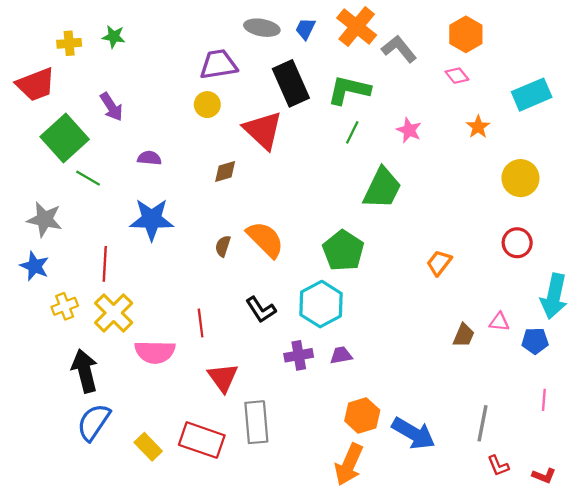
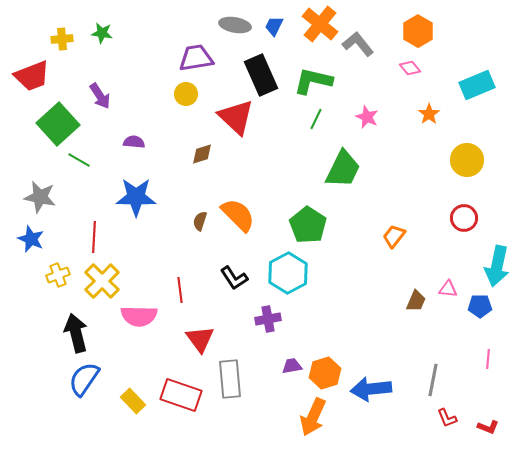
purple trapezoid: (341, 355) -> (292, 366), moved
blue arrow: (413, 433) -> (371, 389), turned 144

